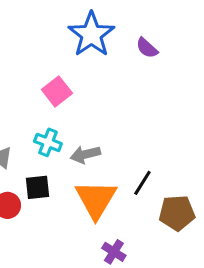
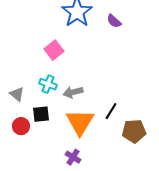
purple cross: (114, 252) -> (73, 157), moved

